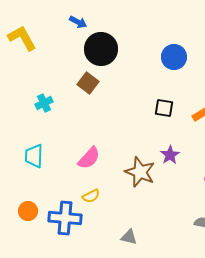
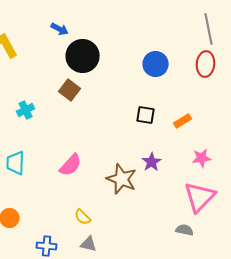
yellow semicircle: (91, 196) -> (83, 217), moved, turned 72
blue cross: (65, 218) -> (47, 246), moved, size x0.6
gray triangle: (129, 237) -> (89, 244), moved

